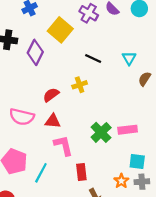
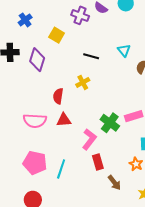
yellow square: (60, 30) -> (57, 35), size x0.7
red semicircle: (51, 95) -> (58, 96), turned -35
pink L-shape: (63, 146) -> (89, 139), moved, turned 60

